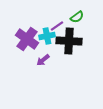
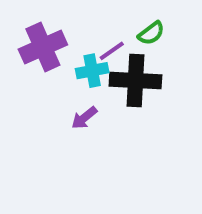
purple cross: (27, 39) -> (43, 47), moved, turned 30

